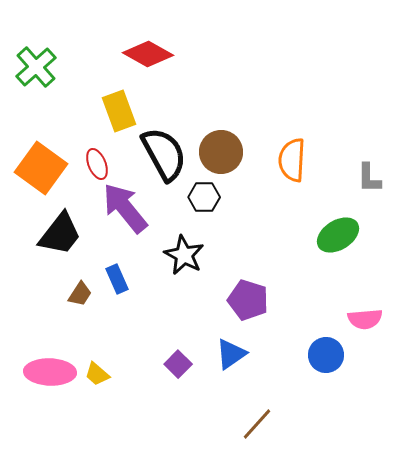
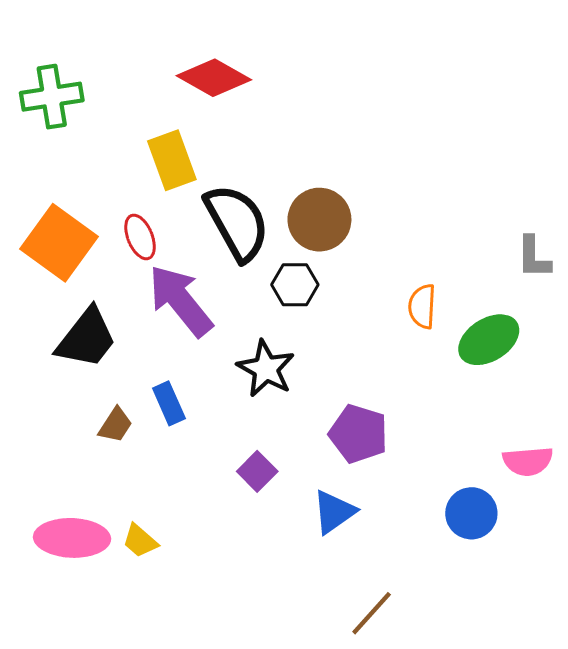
green cross: (36, 67) -> (52, 97), turned 33
orange semicircle: (292, 160) -> (422, 306), moved, size x0.7
purple square: (178, 364) -> (257, 471), moved

